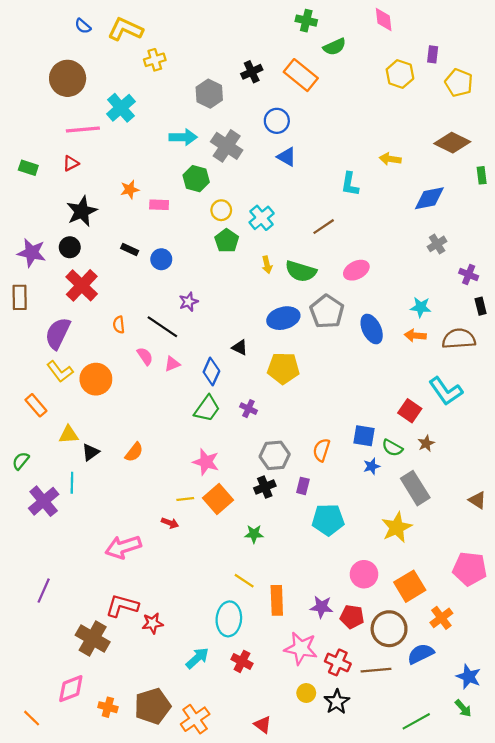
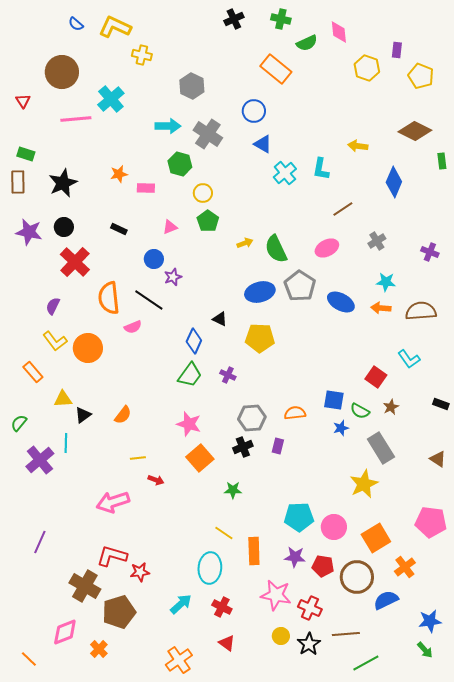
pink diamond: (384, 19) -> (339, 32), moved
yellow cross: (155, 60) -> (142, 55), turned 30
black cross: (252, 72) -> (234, 19), moved
red triangle: (71, 163) -> (23, 101), moved, turned -35
blue diamond: (429, 198) -> (394, 182), turned -56
black star: (82, 211) -> (63, 183), moved
cyan cross: (262, 218) -> (285, 173), moved
brown line: (324, 227) -> (343, 209), moved
gray cross: (437, 244) -> (377, 241), moved
blue circle: (161, 259) -> (154, 259), moved
yellow arrow: (267, 265) -> (245, 243), turned -98
green semicircle: (301, 271) -> (276, 249), turned 48
brown rectangle: (20, 297) -> (18, 182), moved
black rectangle: (481, 306) -> (441, 404), moved, turned -56
orange semicircle: (119, 325) -> (109, 298), size x2.0
blue ellipse: (372, 329) -> (341, 302), turned -36
purple semicircle: (58, 333) -> (53, 306), size x0.6
pink semicircle: (145, 356) -> (133, 327), turned 102
pink triangle: (172, 364) -> (170, 227), moved
cyan L-shape: (446, 391) -> (409, 359), size x0.7
orange semicircle: (321, 450) -> (295, 413), turned 65
yellow line: (185, 499) -> (138, 458), moved
cyan pentagon: (328, 520) -> (299, 517), moved
brown line: (376, 670) -> (346, 634), moved
blue star: (469, 677) -> (430, 621), turned -30
brown pentagon: (153, 706) -> (119, 612), moved
orange cross: (108, 707) -> (99, 649), turned 30
green line: (416, 721) -> (366, 663), moved
red triangle: (263, 725) -> (227, 643), moved

